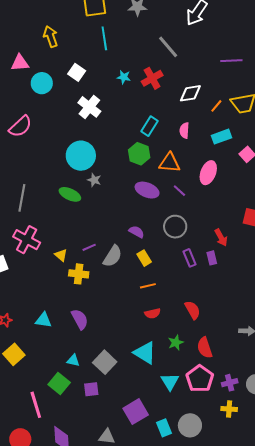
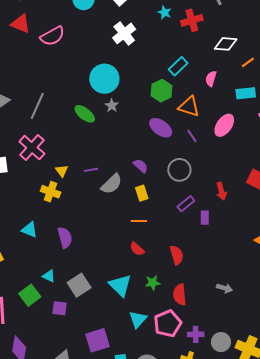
purple rectangle: (190, 258) -> (186, 204), turned 60
purple rectangle: (212, 258) -> (205, 218), moved
yellow cross: (79, 274) -> (51, 192), moved
red semicircle: (153, 313) -> (137, 249), turned 42

